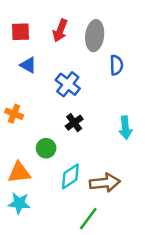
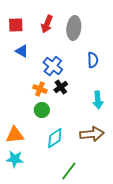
blue semicircle: (116, 65) -> (93, 60), moved
orange cross: (14, 114) -> (40, 89), moved
black cross: (74, 123) -> (61, 87), moved
green circle: (46, 148) -> (42, 110), moved
brown arrow: (105, 183) -> (92, 134), moved

